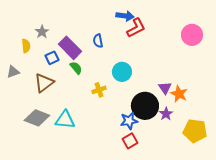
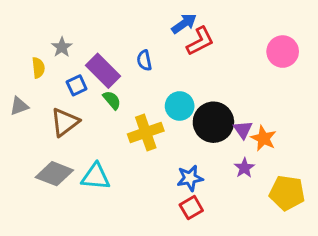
blue arrow: (125, 16) -> (184, 24), turned -42
yellow cross: (99, 90) -> (146, 132), size x1.6
black circle: (145, 106) -> (213, 122), moved

